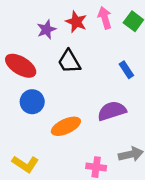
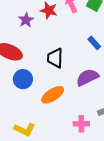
black trapezoid: (69, 62) -> (55, 58), moved, turned 40

